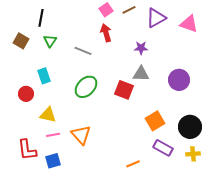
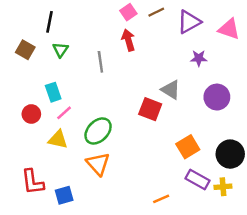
purple star: (141, 48) -> (199, 58), moved
gray line: (83, 51) -> (100, 62), turned 60
gray triangle: (141, 74) -> (171, 90), turned 30
green ellipse: (86, 87) -> (98, 131), moved
pink line: (53, 135) -> (64, 113), moved, turned -32
yellow cross: (193, 154) -> (223, 187), moved

